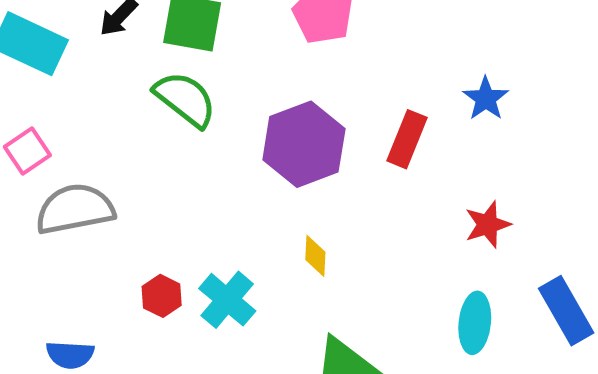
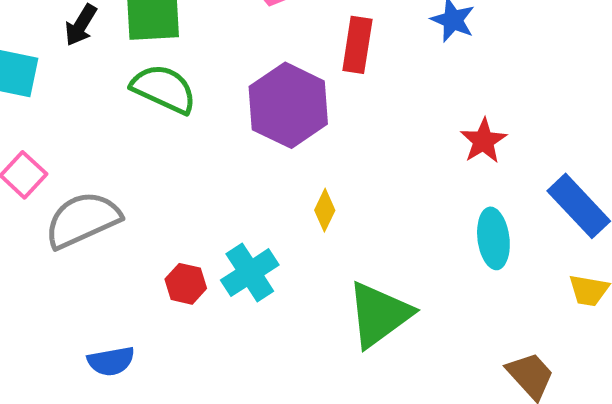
red rectangle: (407, 139) -> (357, 45), moved
yellow diamond: (315, 256) -> (325, 210), turned 36
cyan cross: (227, 300) -> (250, 273), turned 30

